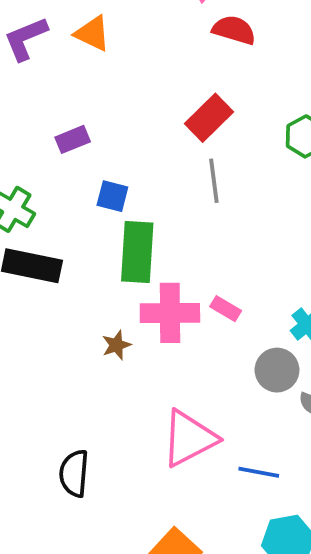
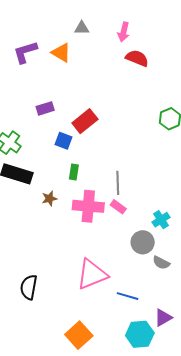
red rectangle: (209, 118) -> (85, 121), moved
gray line: (214, 181) -> (118, 183), moved
green rectangle: (137, 252) -> (74, 172), size x0.5
brown star: (116, 345) -> (49, 199), moved

